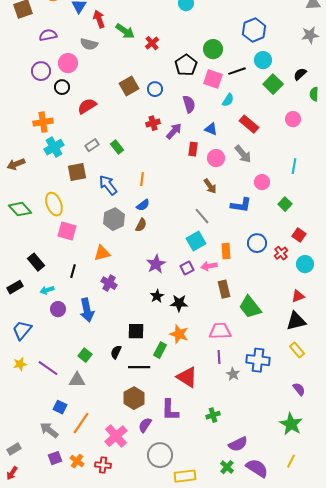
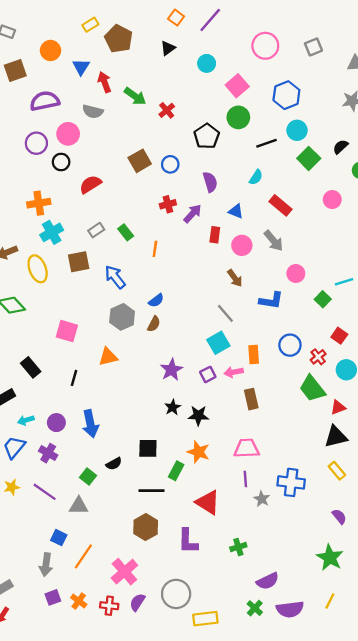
purple semicircle: (48, 35) -> (45, 101), size x1.4
pink square: (213, 79) -> (237, 86), moved, turned 30
cyan line: (294, 166) -> (344, 282), moved, turned 63
orange line: (142, 179) -> (155, 249), moved
yellow ellipse: (54, 204) -> (38, 269), moved
purple cross: (109, 283) -> (48, 453), moved
cyan arrow: (47, 290) -> (26, 420), moved
green trapezoid: (250, 307) -> (312, 389), moved
black semicircle: (116, 352) -> (114, 464), moved, turned -144
purple semicircle: (145, 425) -> (137, 602), moved
gray arrow: (49, 430) -> (46, 565), turned -120
purple semicircle: (257, 468) -> (290, 609), turned 140

